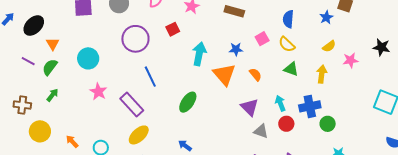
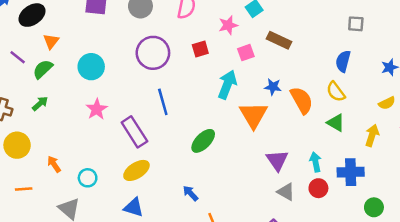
pink square: (262, 39) -> (246, 53), moved
orange semicircle: (255, 74) -> (302, 100), moved, size x1.6
green circle: (328, 124) -> (374, 207), moved

